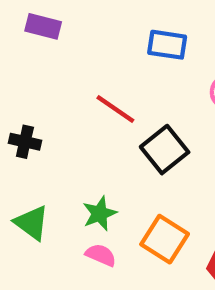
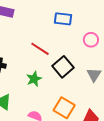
green star: (100, 213) -> (34, 79), moved

